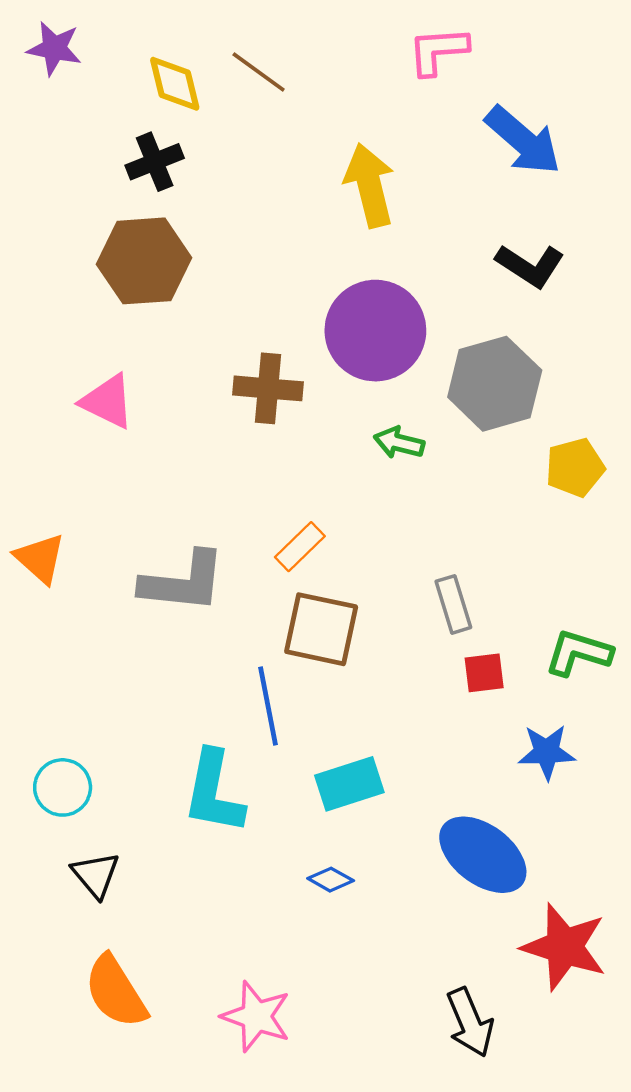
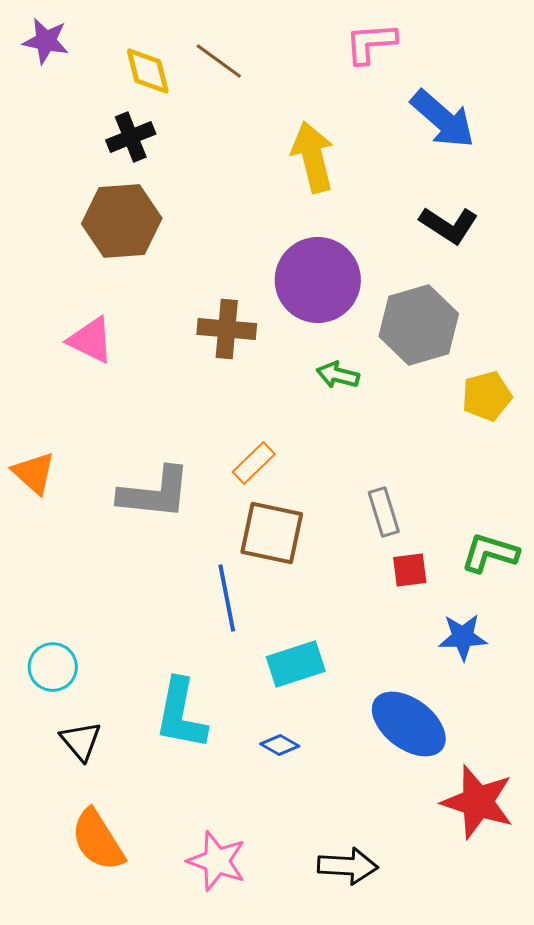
cyan L-shape: (214, 792) -> (181, 714), moved
black arrow: (470, 1022) -> (348, 866), moved, turned -64

